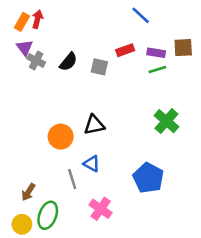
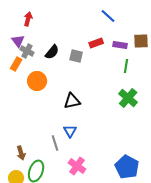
orange rectangle: (22, 22) -> (16, 64), moved
green line: (157, 70) -> (126, 66), moved, turned -64
orange circle: (61, 137) -> (37, 81), moved
blue triangle: (92, 164) -> (70, 131), turned 32
blue pentagon: (148, 178) -> (127, 167), moved
brown arrow: (28, 192) -> (21, 153), turned -48

